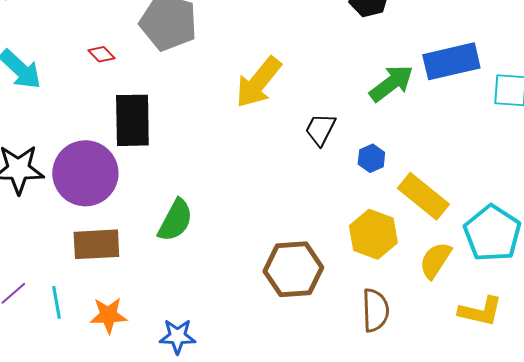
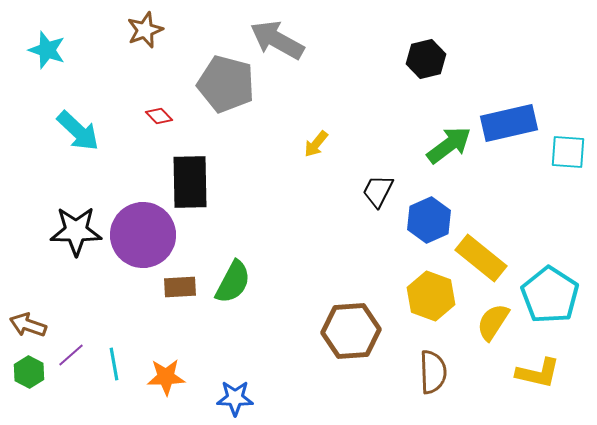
yellow arrow: (258, 82) -> (316, 144), size x0.5
blue hexagon: (371, 158) -> (429, 220), size x1.6
brown rectangle: (96, 244) -> (180, 287), moved, size x0.7

